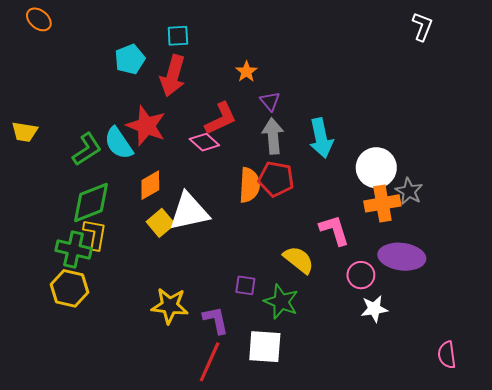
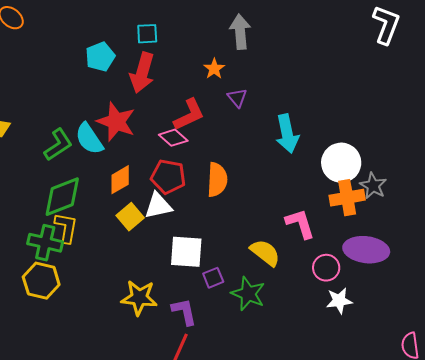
white L-shape: (422, 27) -> (386, 25), size x1.4
gray arrow: (273, 136) -> (240, 32), moved
red pentagon: (276, 179) -> (168, 177), moved
white triangle: (189, 212) -> (158, 206), size x0.7
purple square: (245, 285) -> (213, 278), turned -30
white square: (265, 347) -> (186, 252), moved

